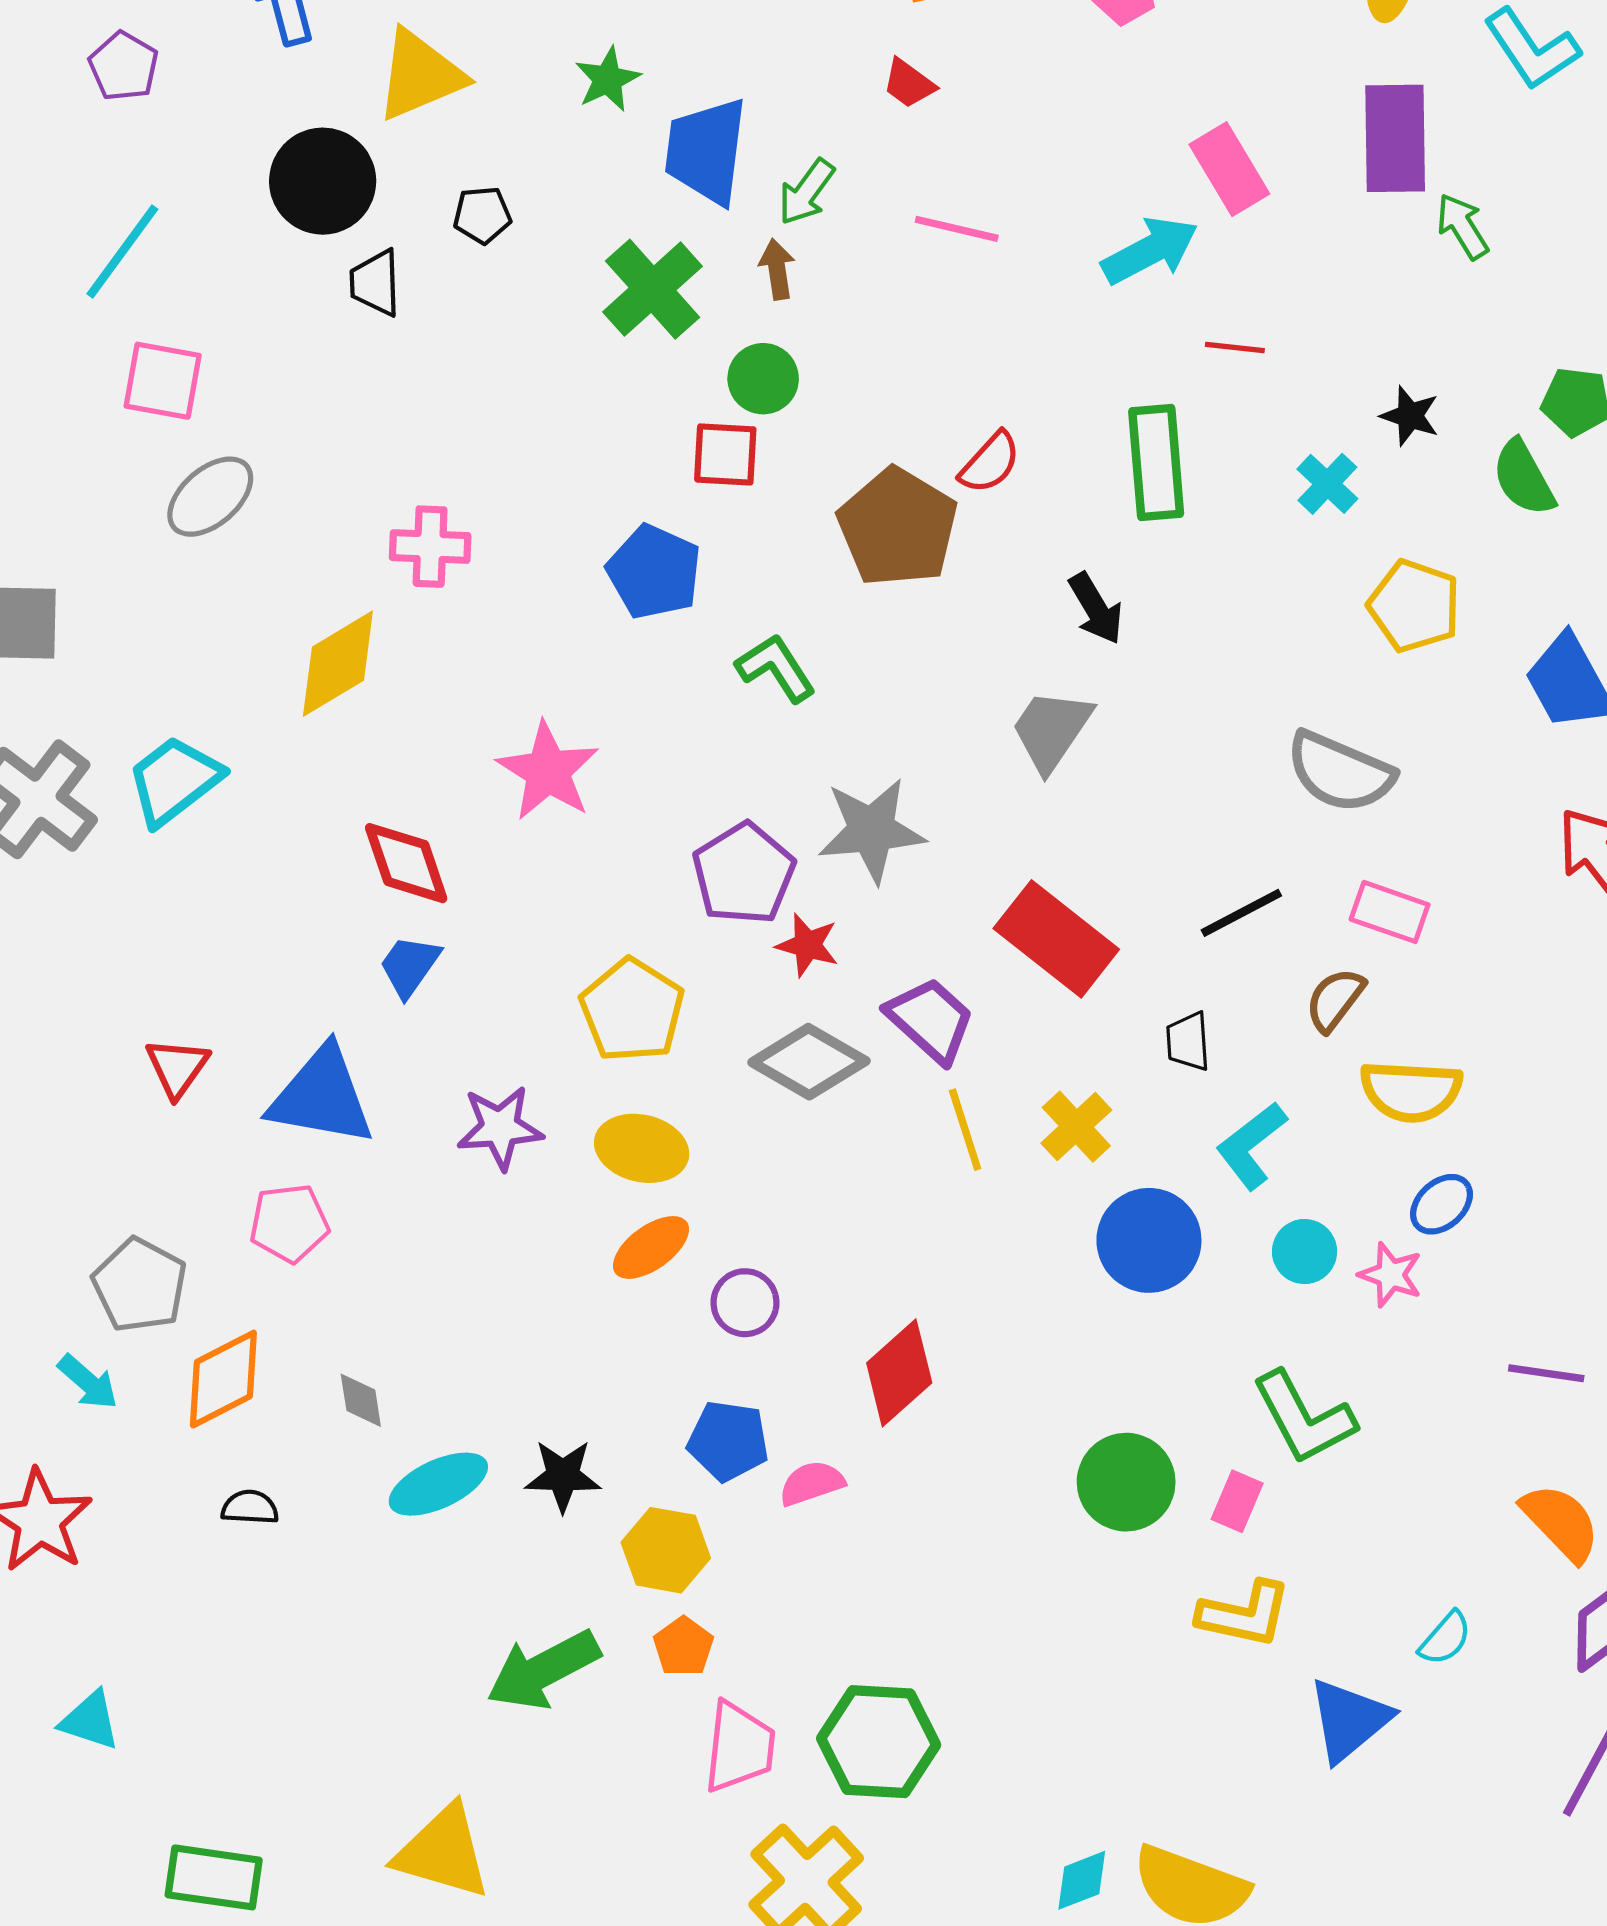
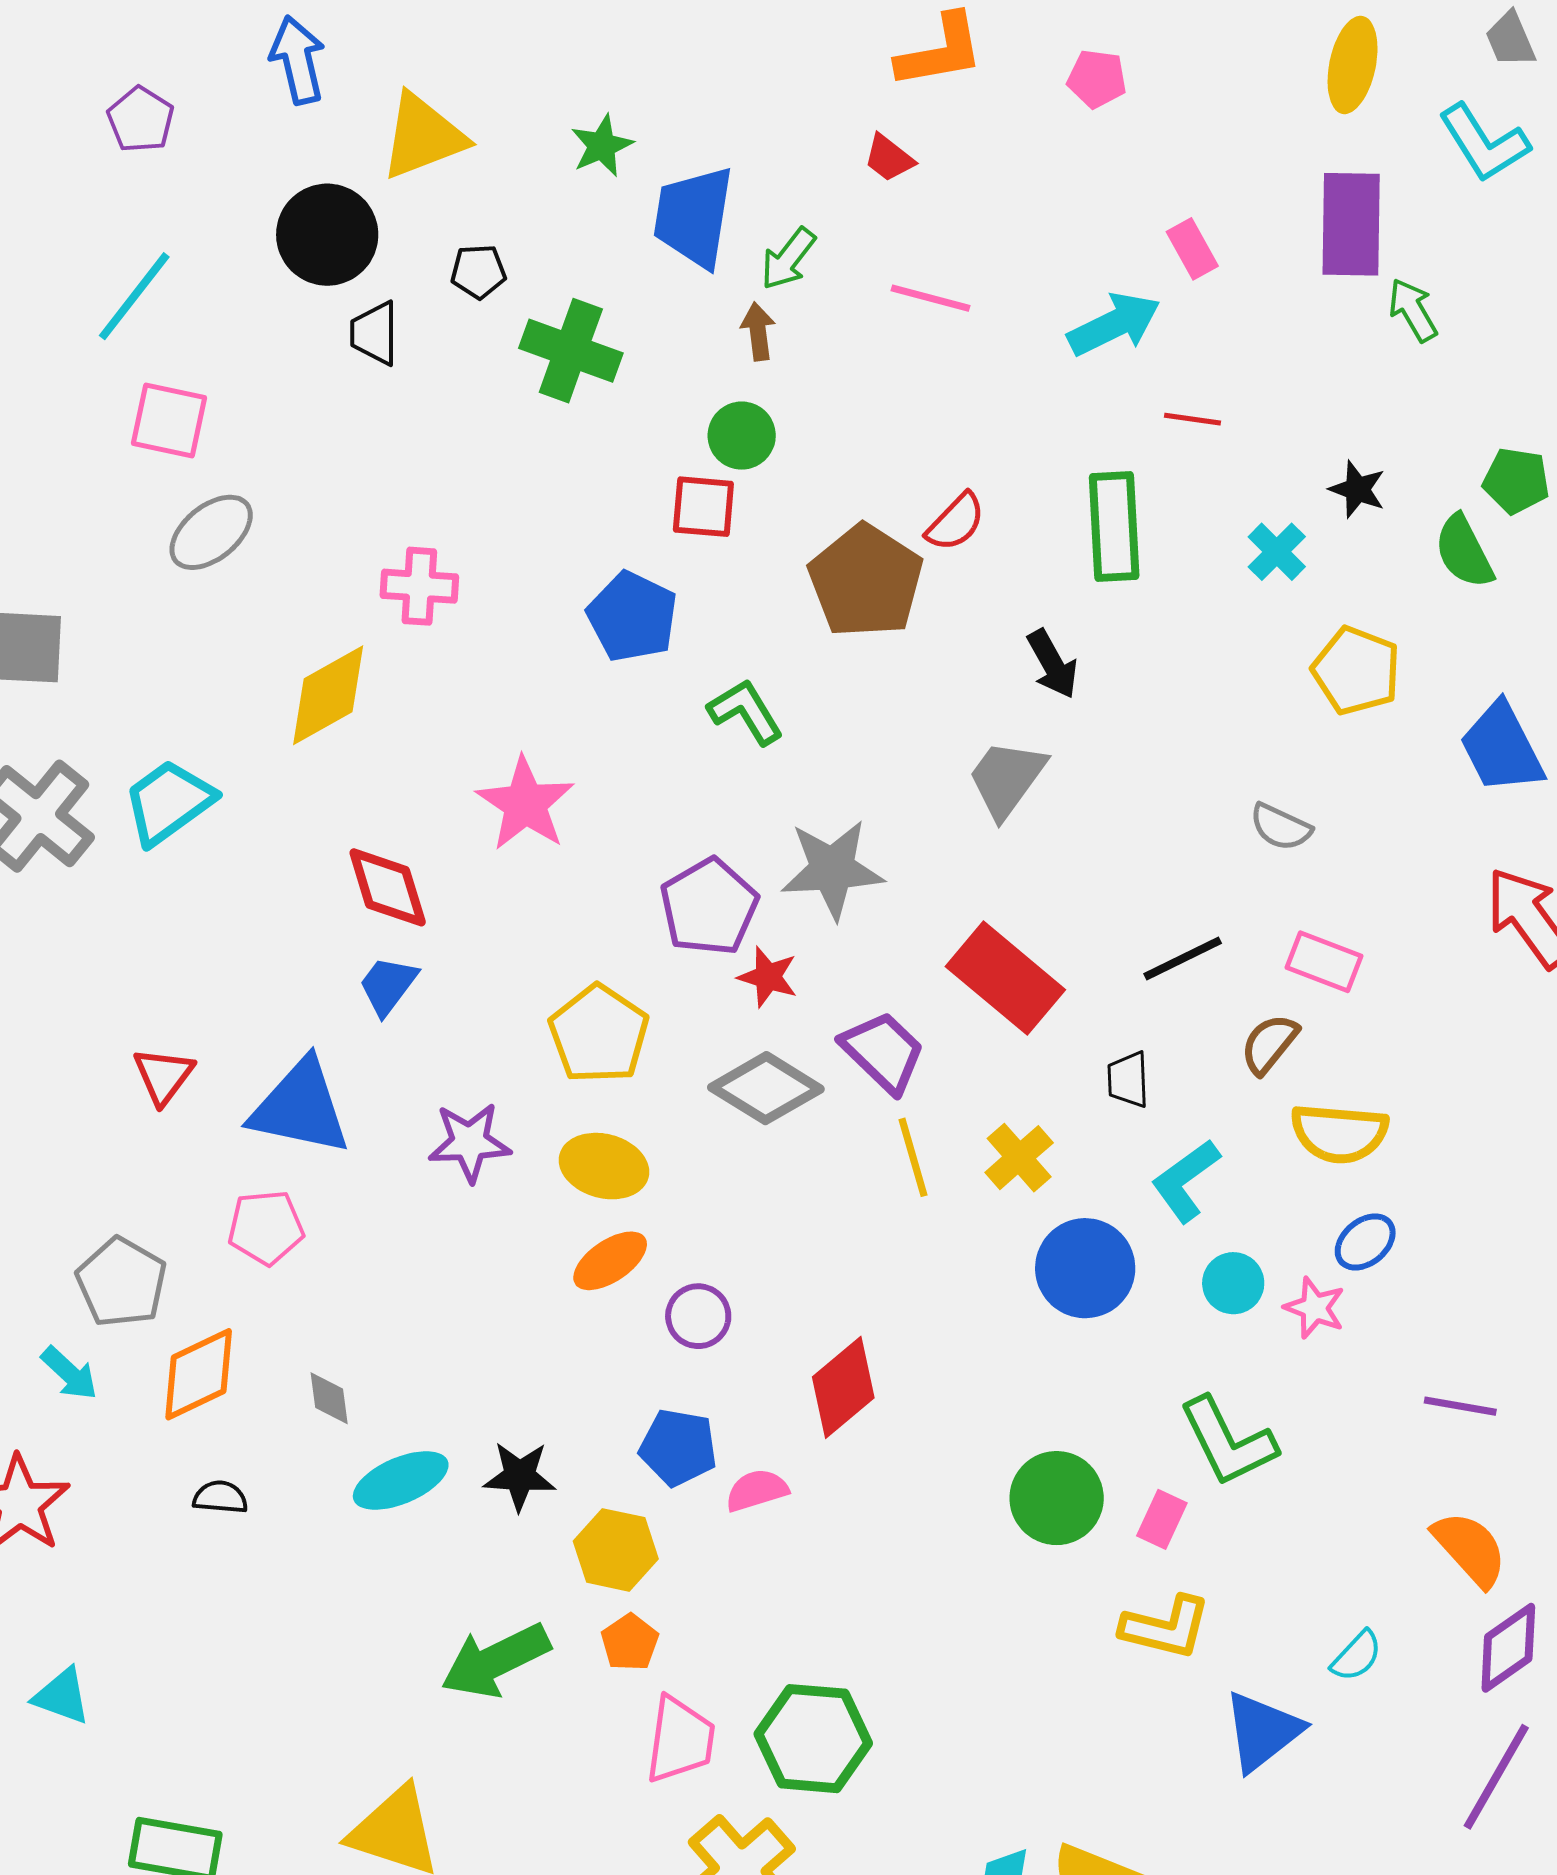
pink rectangle: (1229, 169) -> (1192, 249), size x0.7
green cross: (653, 289) -> (571, 351), moved, turned -30
gray semicircle: (1340, 772) -> (1281, 827), size x0.6

